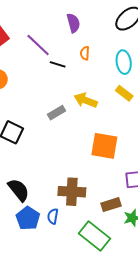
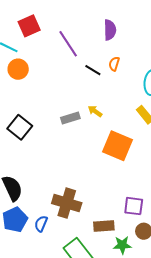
black line: (58, 64) -> (93, 70), moved
yellow arrow: (86, 100) -> (95, 111), moved, size x0.6
orange square: (104, 146) -> (117, 146), moved

